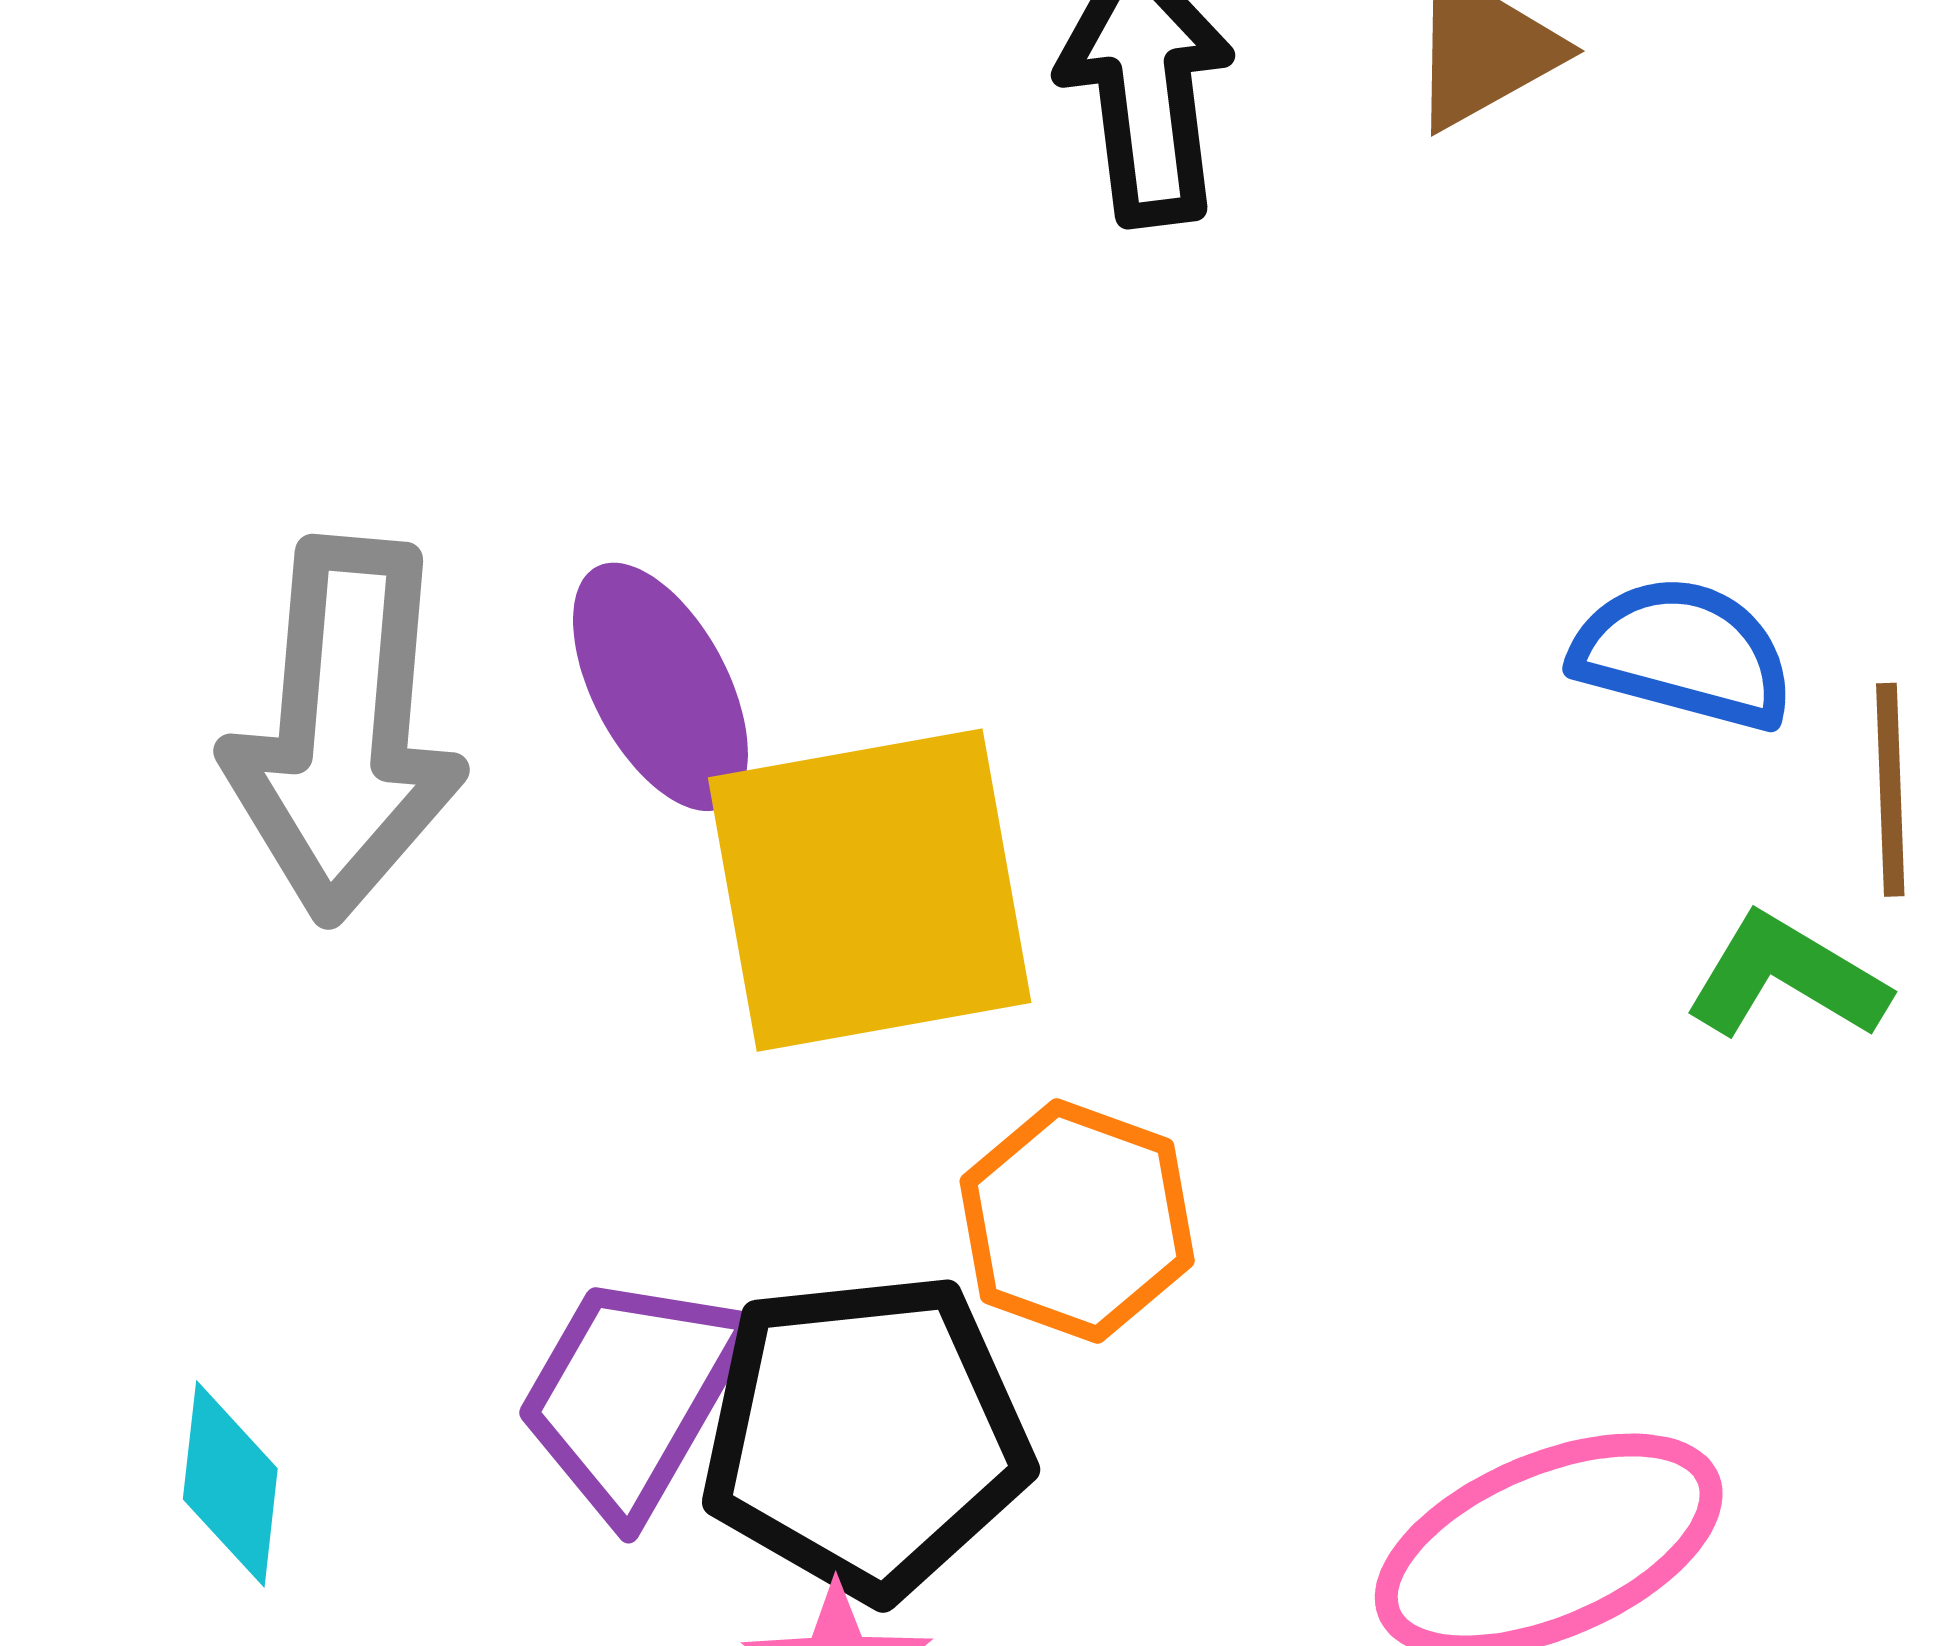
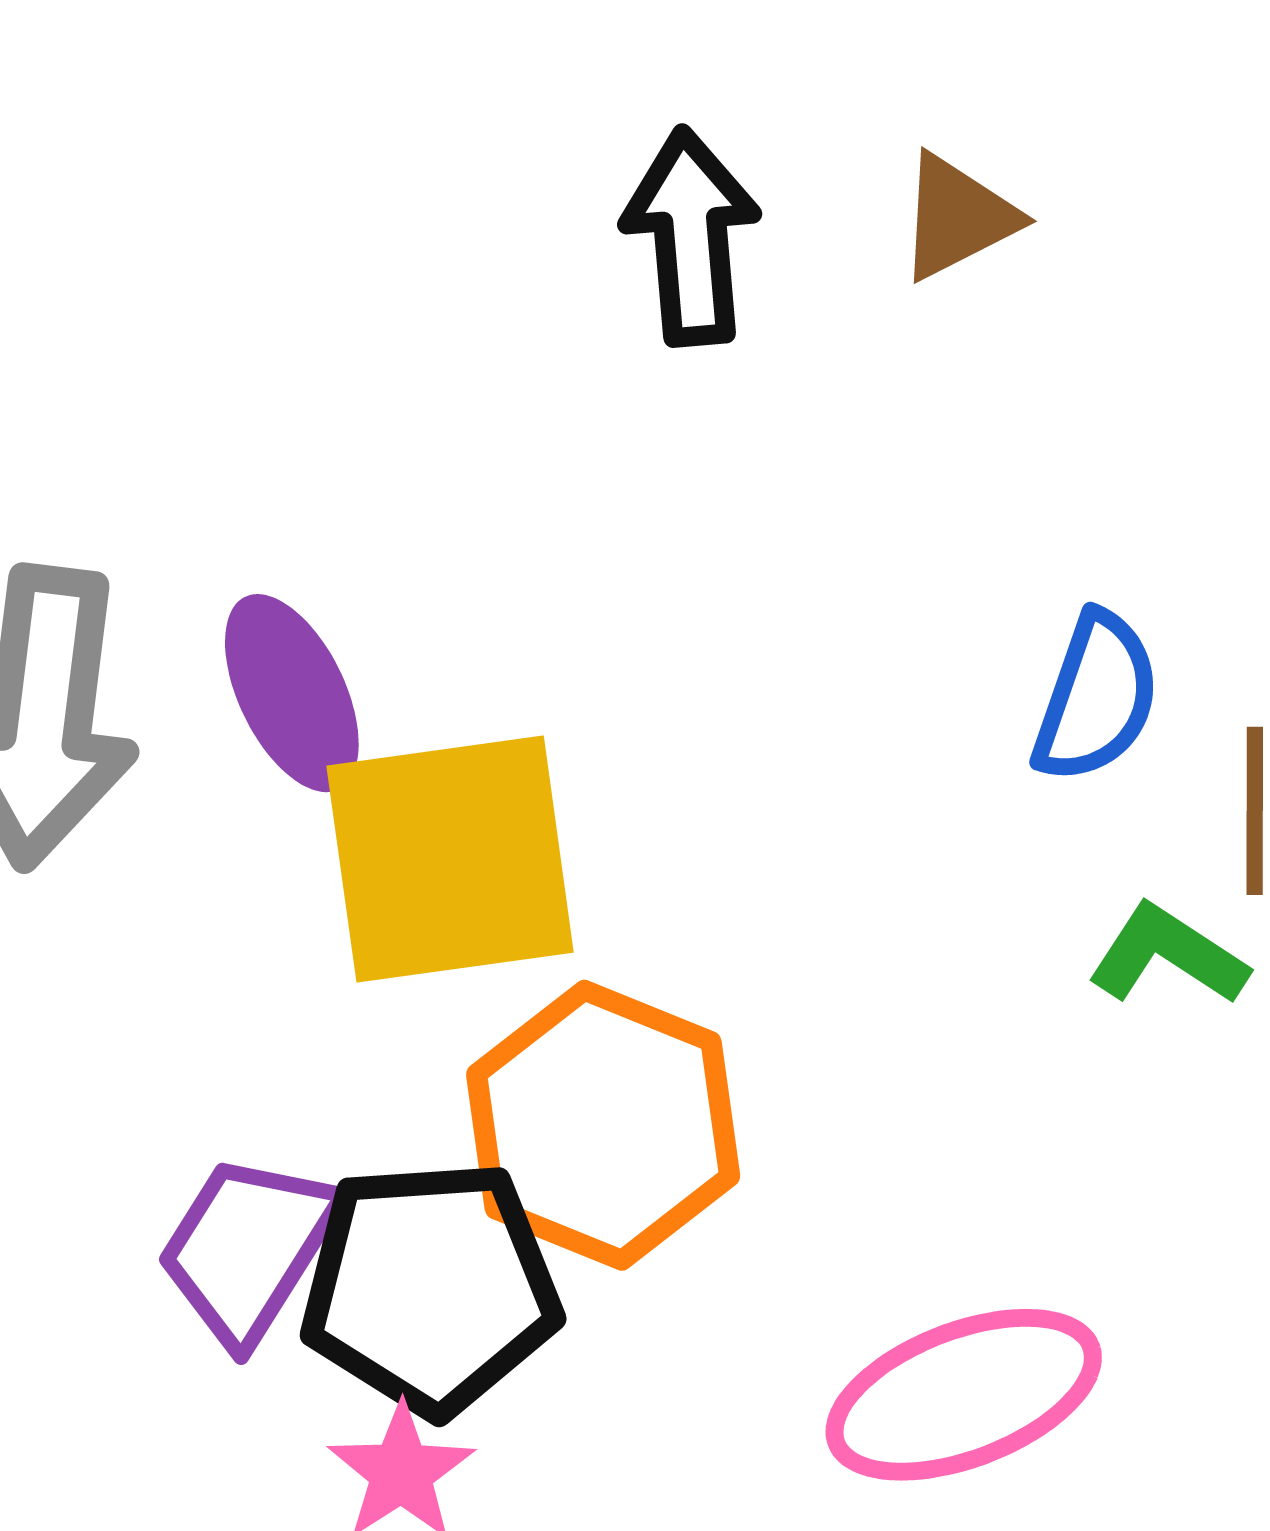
blue semicircle: (1683, 653) -> (1096, 697), turned 92
orange hexagon: (1077, 1221) -> (603, 1125), size x1.5

